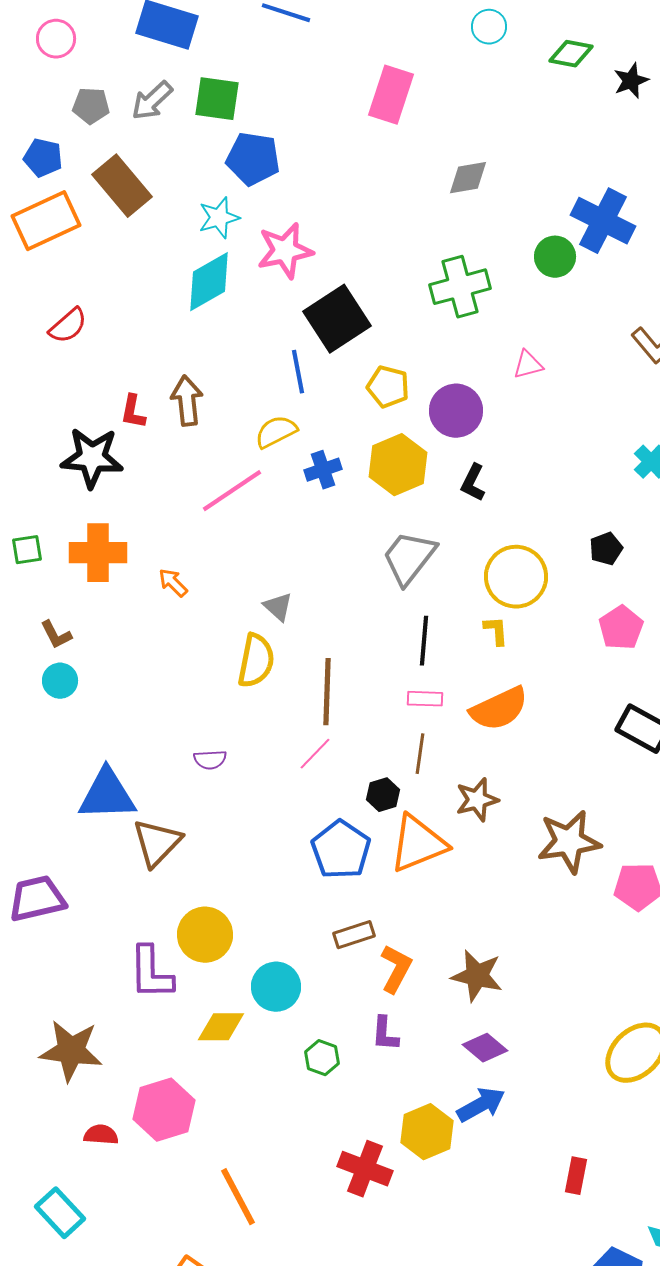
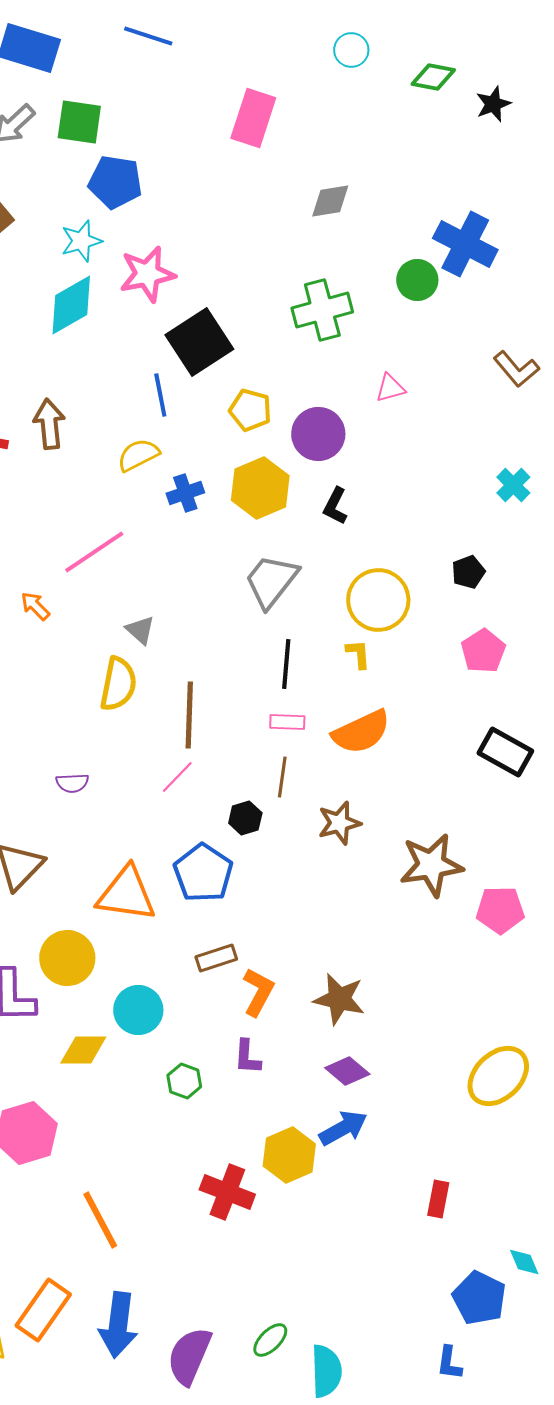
pink line: (232, 491) -> (94, 552), moved
orange triangle: (418, 844) -> (126, 894), moved, turned 30

